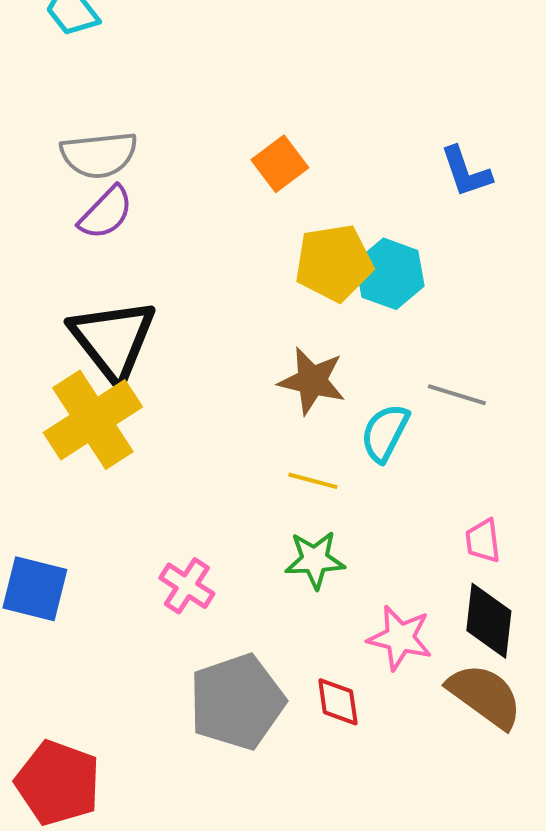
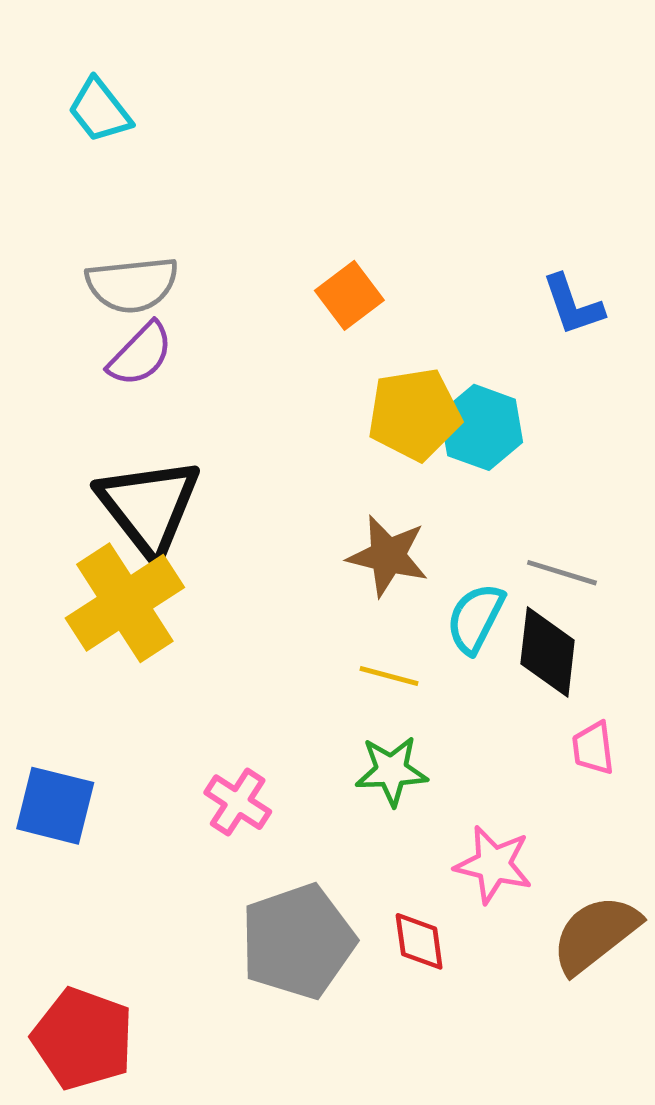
black diamond: (489, 621) -> (548, 652), moved
brown semicircle: (485, 696) -> (596, 934), turned -74

